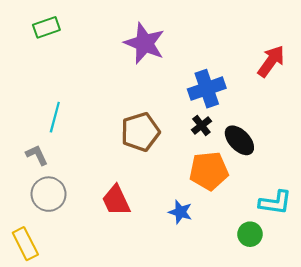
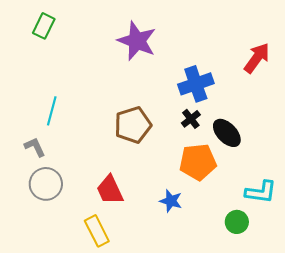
green rectangle: (46, 27) -> (44, 26), turned -45
yellow rectangle: (25, 244) -> (97, 231), moved

